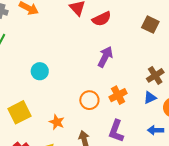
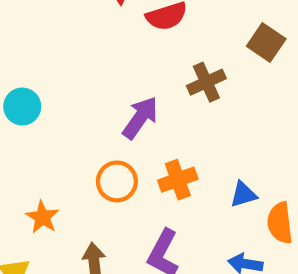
purple arrow: (105, 57) -> (140, 118), moved
brown cross: (155, 75) -> (206, 82), moved

